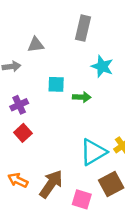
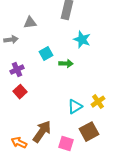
cyan square: (56, 84) -> (46, 54), turned -32
cyan triangle: (93, 152) -> (75, 107), size x0.7
orange arrow: (18, 180) -> (19, 143), moved

